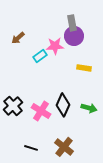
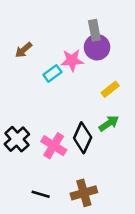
yellow rectangle: (84, 68) -> (110, 89), turned -48
green arrow: (89, 108) -> (109, 123), moved, turned -49
brown cross: (64, 147) -> (84, 193), turned 36

